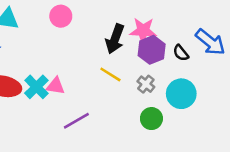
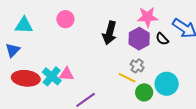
pink star: (143, 31) -> (148, 17), moved
yellow line: (110, 74) -> (127, 78), moved
cyan circle: (181, 94) -> (167, 84), moved

